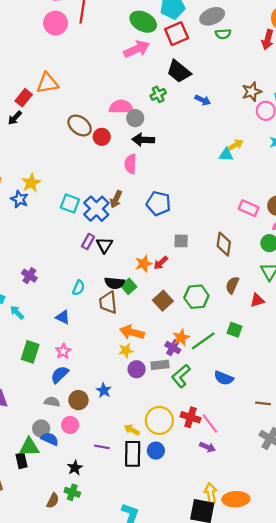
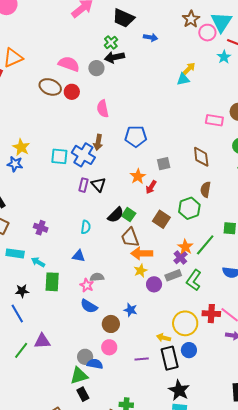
pink semicircle: (121, 107) -> (69, 64), moved, turned 35
black arrow: (143, 140) -> (114, 57), moved
orange star: (144, 264) -> (138, 176), moved
black semicircle: (115, 283) -> (116, 215), turned -36
brown semicircle: (232, 285) -> (206, 190), moved
brown trapezoid: (108, 302) -> (130, 238), moved
purple cross: (173, 348) -> (180, 257), turned 32
green rectangle: (30, 352) -> (52, 282), moved
blue semicircle: (60, 375) -> (89, 306), turned -90
gray semicircle: (52, 402) -> (97, 277), moved
black rectangle: (21, 461) -> (83, 394), moved
black star: (75, 468) -> (179, 390), moved, size x1.5

